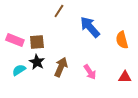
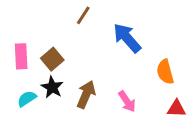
pink rectangle: (15, 40) -> (21, 56), turned 66
orange semicircle: (122, 40) -> (165, 72), moved
brown square: (37, 42) -> (52, 59), turned -35

